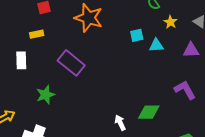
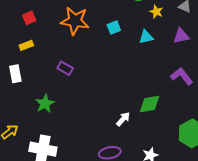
cyan square: (137, 35) -> (114, 27), moved
purple rectangle: (71, 63) -> (65, 68), size x0.6
white arrow: (120, 123) -> (123, 119), turned 77

